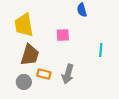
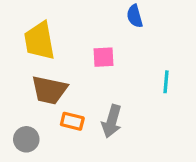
brown trapezoid: (30, 55) -> (49, 90), turned 85
gray circle: (24, 82) -> (26, 139), moved

